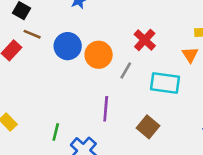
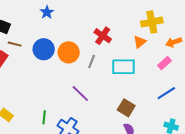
orange triangle: (190, 55) -> (140, 42), turned 32
purple line: (106, 109) -> (80, 93), turned -42
brown square: (148, 127) -> (126, 108), moved

